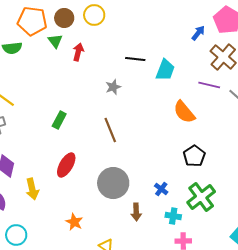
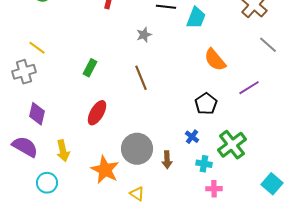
purple line: (209, 85) -> (249, 88), moved, turned -45
black pentagon: (194, 156) -> (206, 104), moved
gray circle: (113, 183) -> (137, 149), moved
yellow arrow: (32, 189) -> (63, 151), moved
orange star: (74, 222) -> (105, 170), size x1.6

